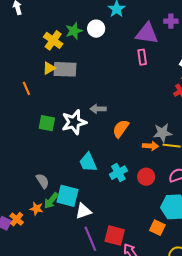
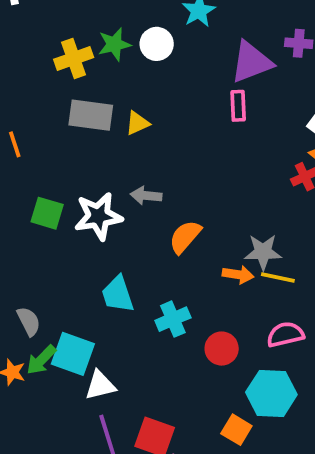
purple triangle: (147, 33) -> (251, 62), turned -35
yellow cross: (53, 40) -> (74, 58), turned 30
yellow triangle: (49, 68) -> (137, 123), moved
red circle: (146, 177) -> (222, 349), moved

